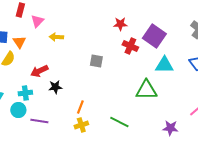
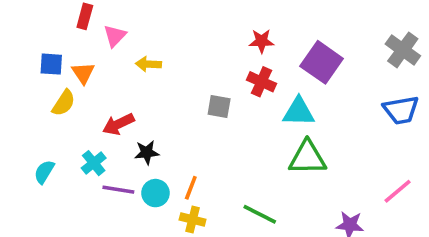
red cross: (130, 46) -> (261, 82), moved
cyan triangle: (164, 65) -> (299, 112), moved
cyan cross: (25, 93) -> (94, 163), turned -32
cyan circle: (18, 110) -> (155, 193), moved
purple line: (39, 121) -> (118, 190), moved
yellow cross: (81, 125) -> (193, 220), turned 32

